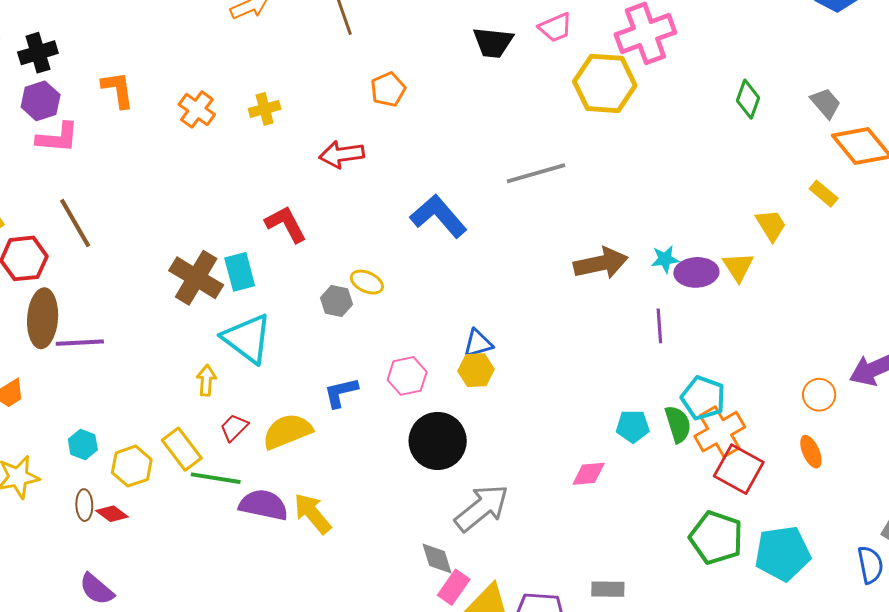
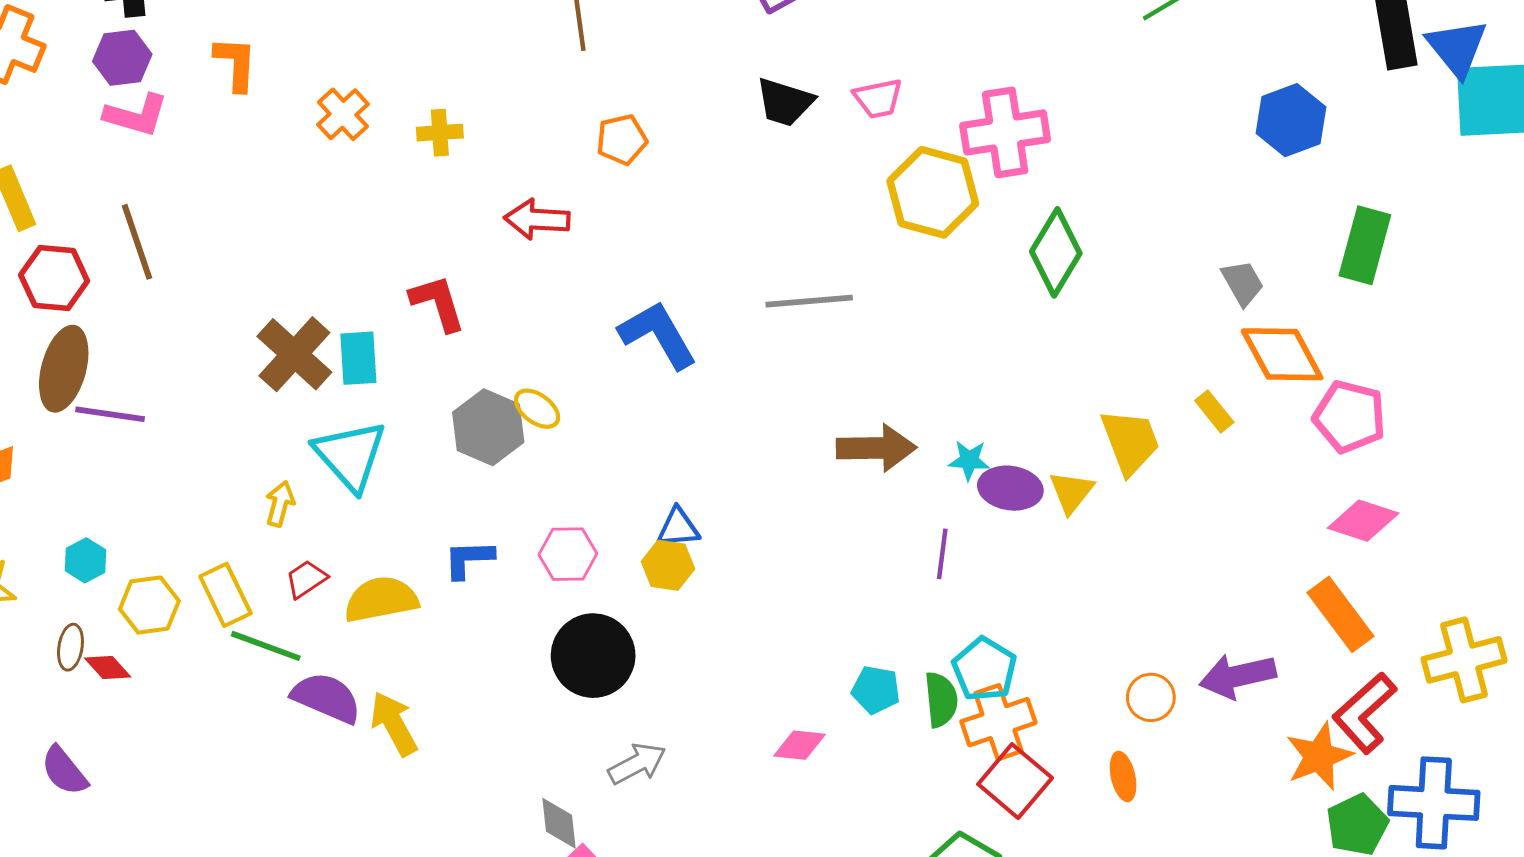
green diamond: (748, 99) -> (1056, 252), moved, size x1.5
yellow trapezoid: (771, 225) -> (1130, 442), size x1.4
gray hexagon: (336, 301) -> (488, 427), size x1.6
gray arrow: (482, 508) -> (637, 764), size x0.7

